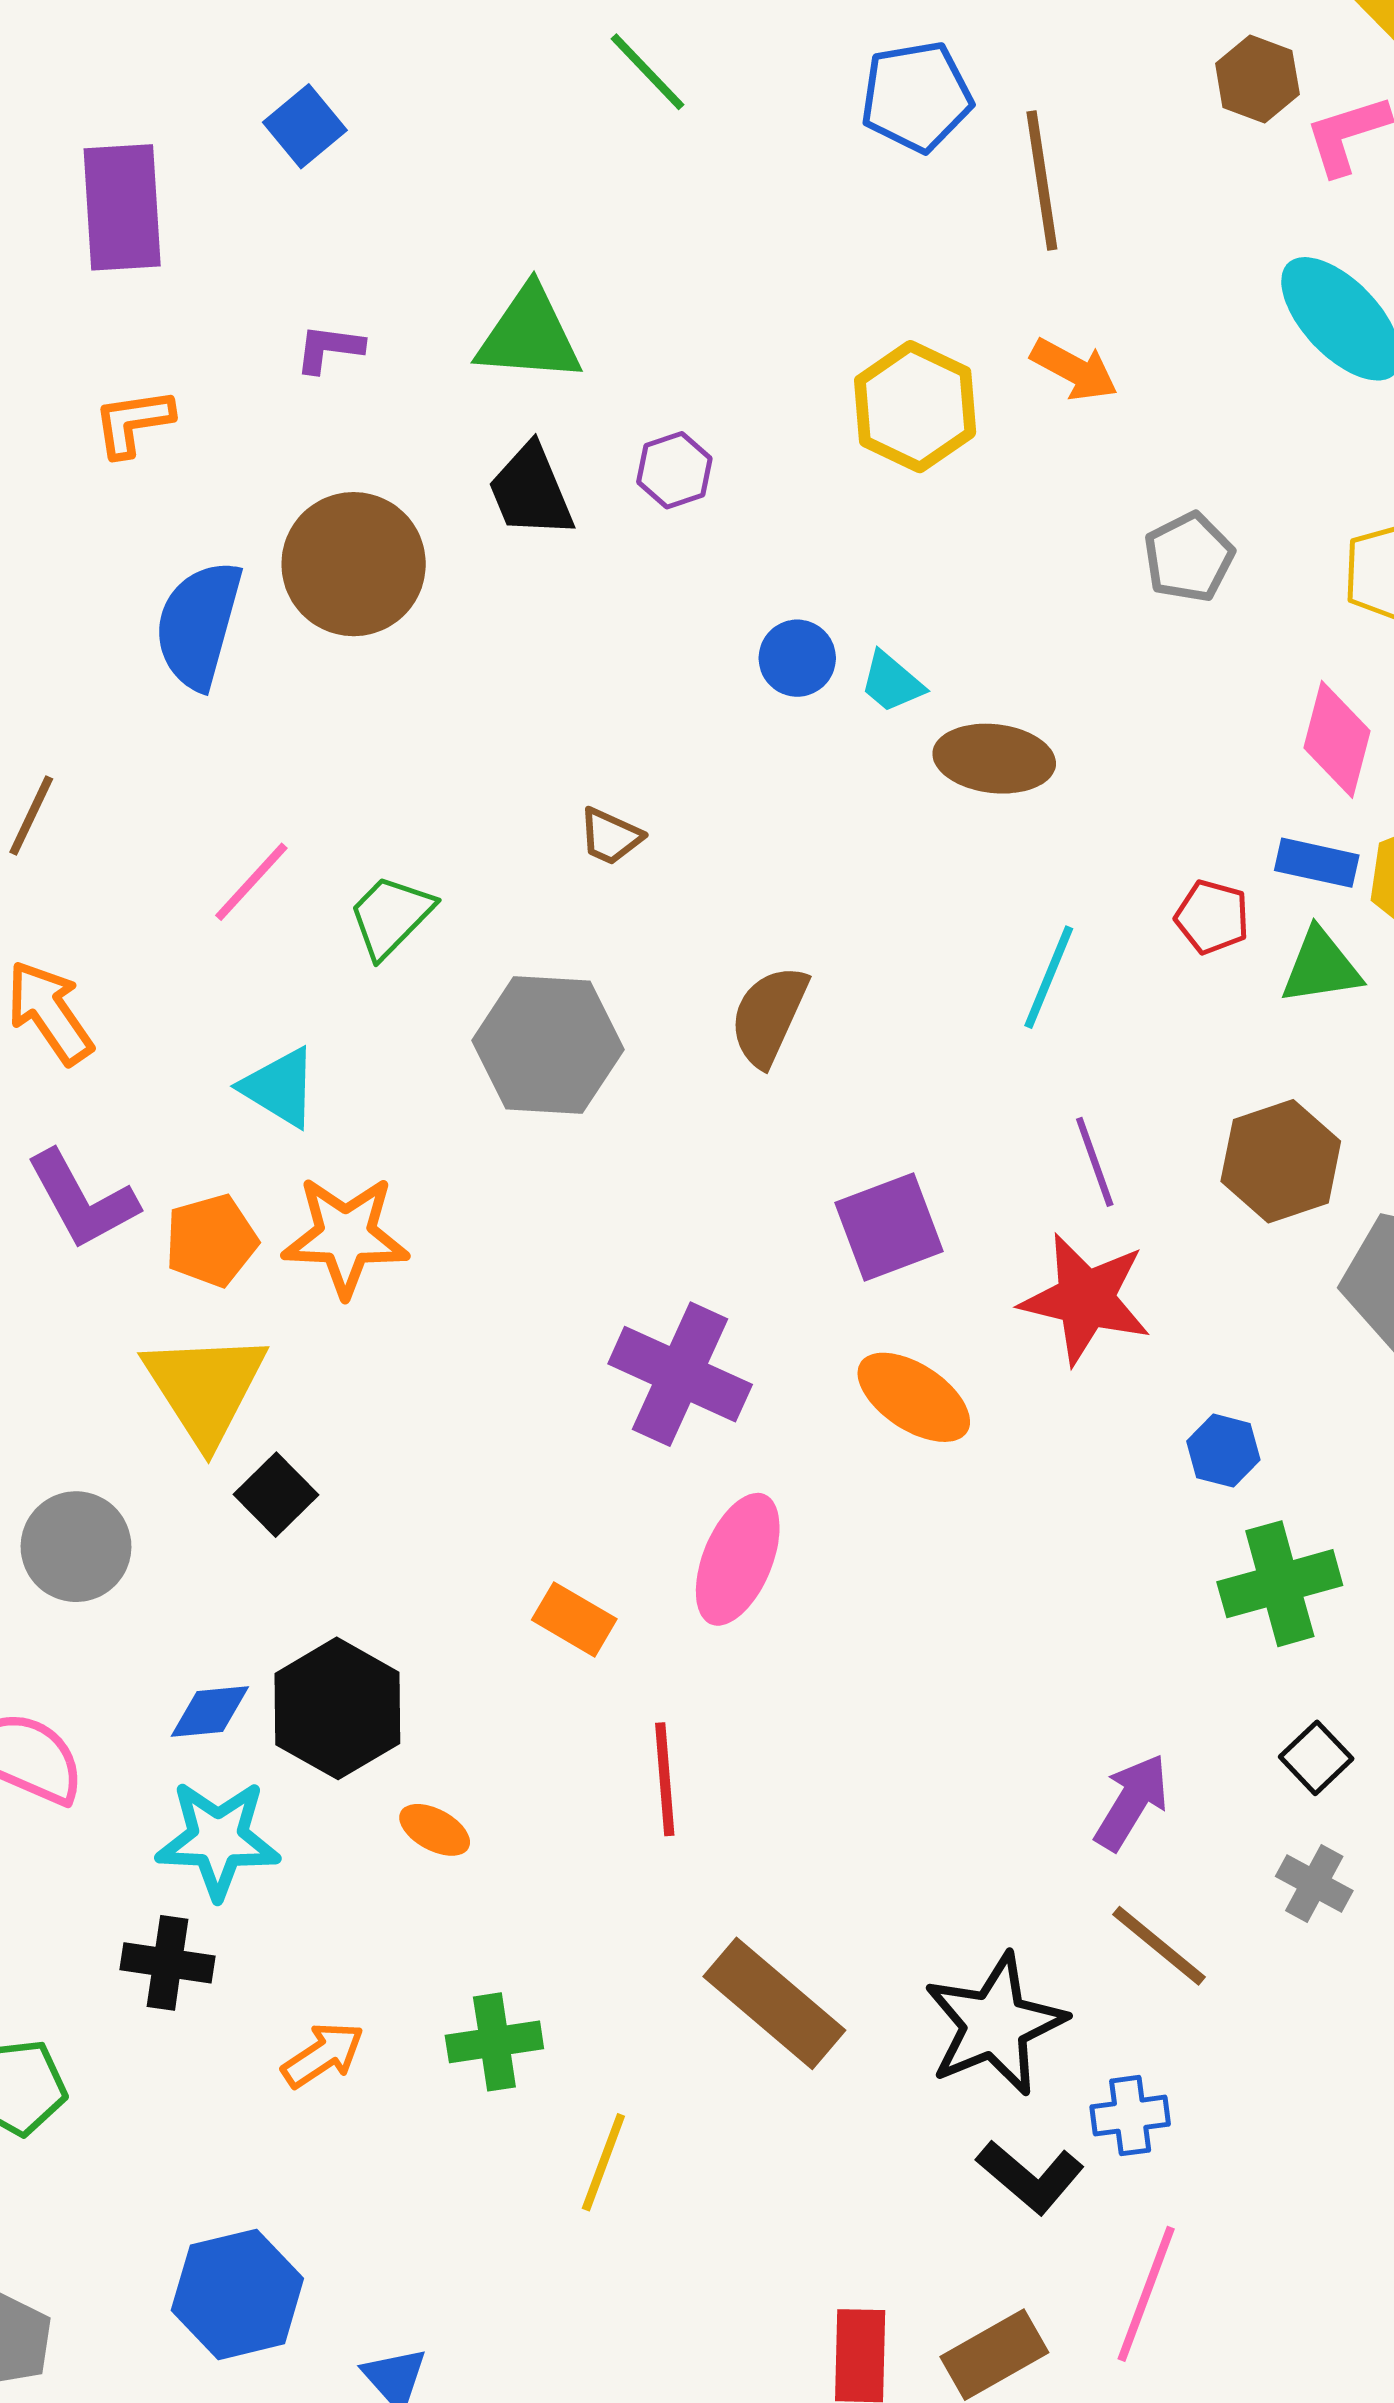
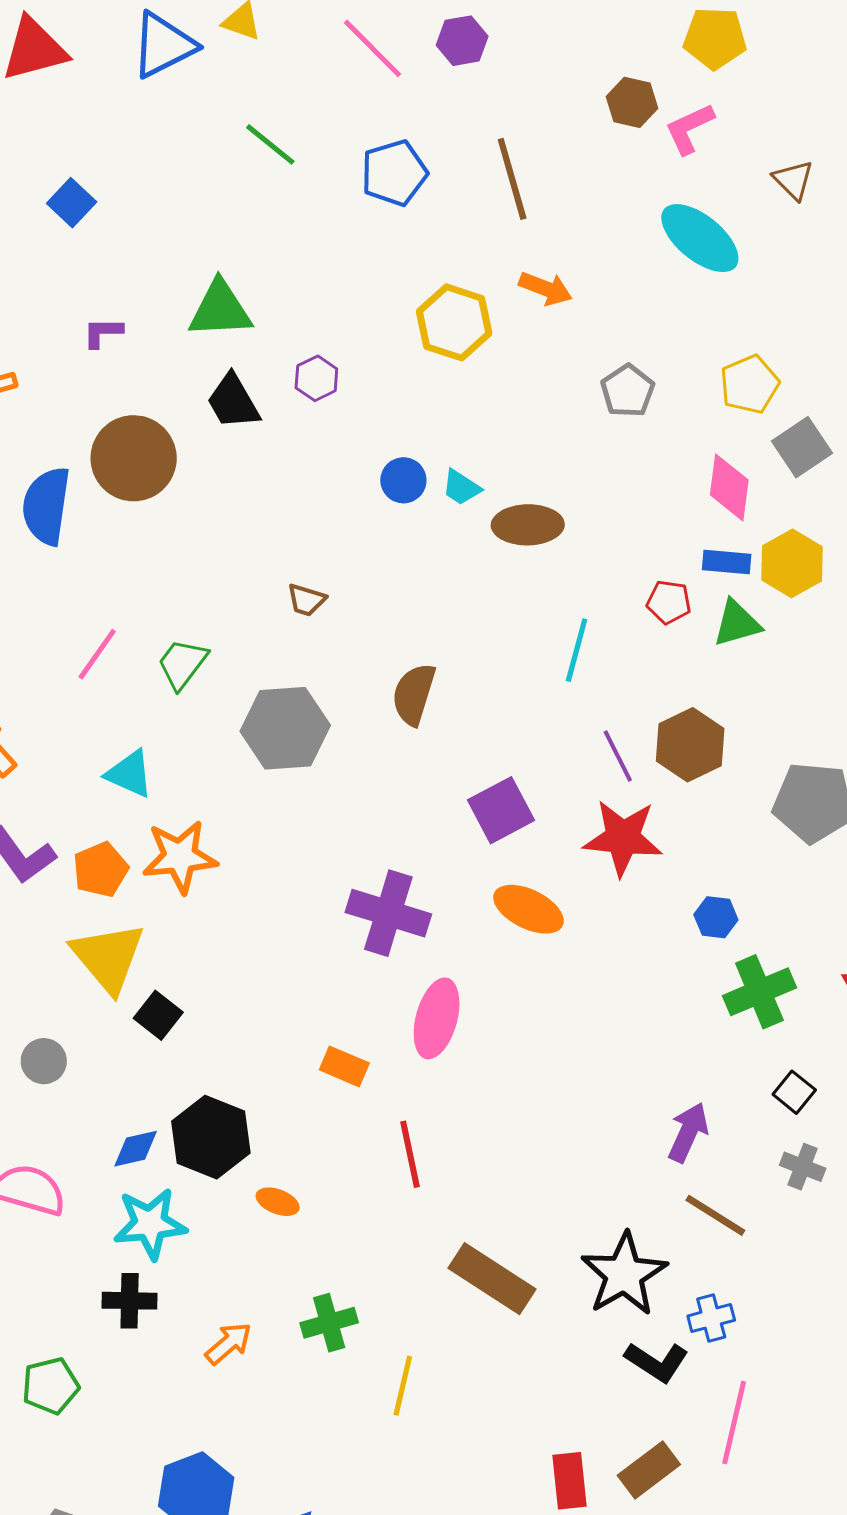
blue pentagon: (916, 96) -> (394, 173), moved
brown hexagon: (1281, 1161) -> (690, 745), moved
gray circle: (76, 1547) -> (44, 1061), size x0.7

